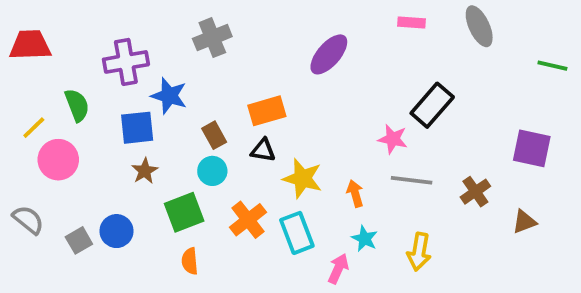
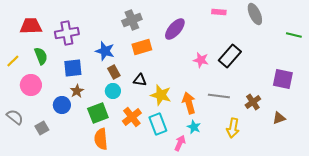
gray cross: (212, 38) -> (132, 20), moved
red trapezoid: (30, 45) -> (31, 26), moved
blue star: (169, 96) -> (105, 51), moved
orange rectangle: (267, 111) -> (142, 47), moved
yellow line: (34, 128) -> (13, 61), moved
pink star: (393, 139) -> (201, 60), moved
orange arrow: (355, 193) -> (189, 103), size x1.5
blue circle: (116, 231) -> (62, 105), moved
yellow arrow: (419, 252) -> (233, 128), moved
orange semicircle: (190, 261) -> (101, 139), size x1.5

